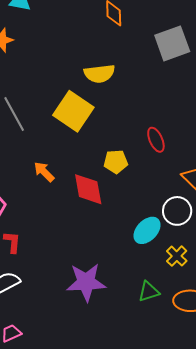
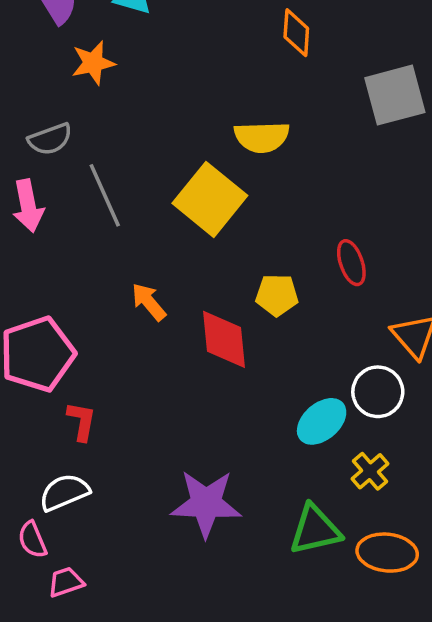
green triangle: (149, 292) -> (315, 530), size x1.4

